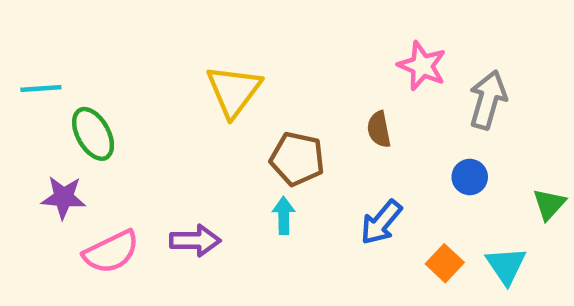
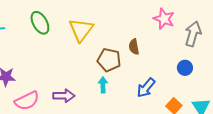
brown semicircle: (379, 129) -> (134, 47), moved
green ellipse: (93, 134) -> (40, 23), moved

